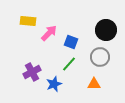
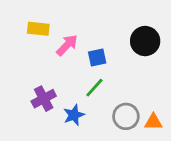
blue square: (71, 42) -> (97, 57), turned -32
gray circle: (100, 57) -> (126, 116), moved
orange triangle: (94, 84) -> (153, 122), moved

